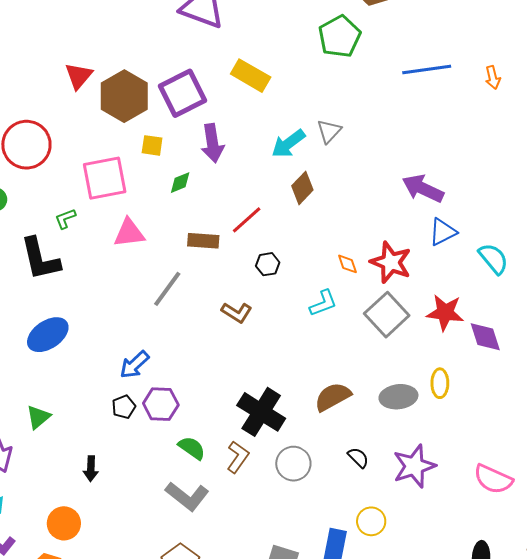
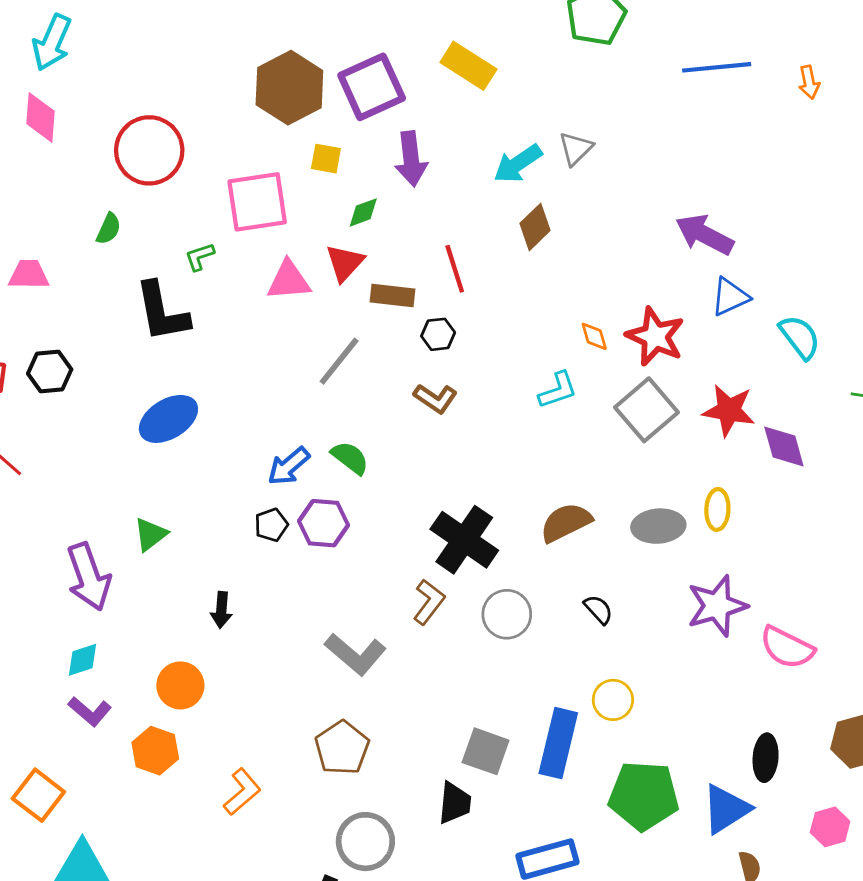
red triangle: (79, 76) -> (345, 263), moved
red line: (247, 220) -> (455, 269), turned -68
black hexagon: (268, 264) -> (438, 334), moved
green semicircle: (192, 448) -> (350, 458), moved
purple star: (414, 466) -> (717, 606), moved

